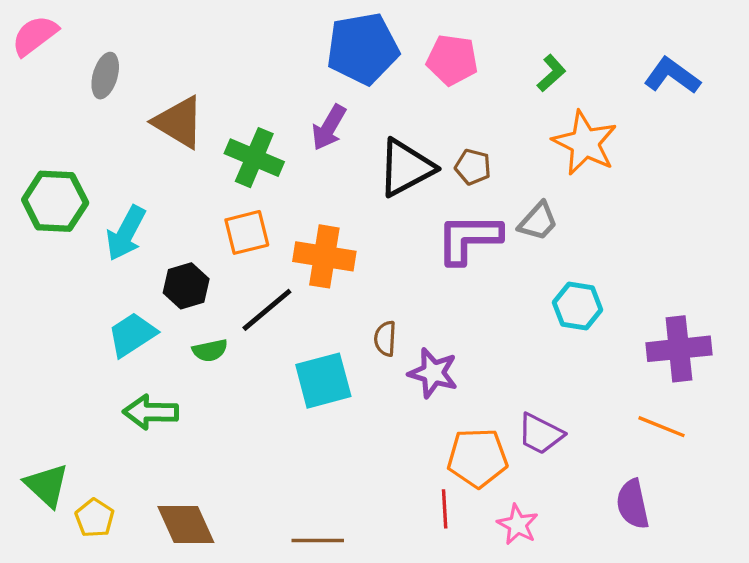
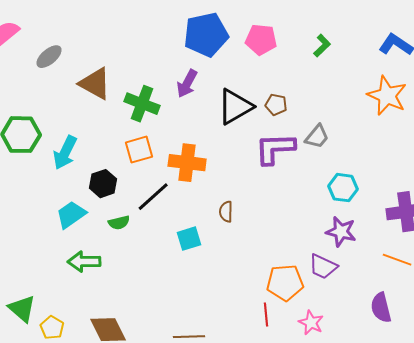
gray ellipse: (105, 76) -> (49, 57), turned 36
orange star: (585, 143) -> (387, 96), moved
purple star: (433, 373) -> (341, 232), moved
cyan square: (323, 381) -> (189, 239), size x0.7

